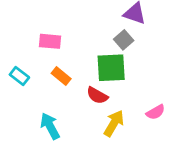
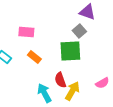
red semicircle: (97, 95) -> (60, 80), moved, turned 42
cyan arrow: (50, 126) -> (44, 93), moved

